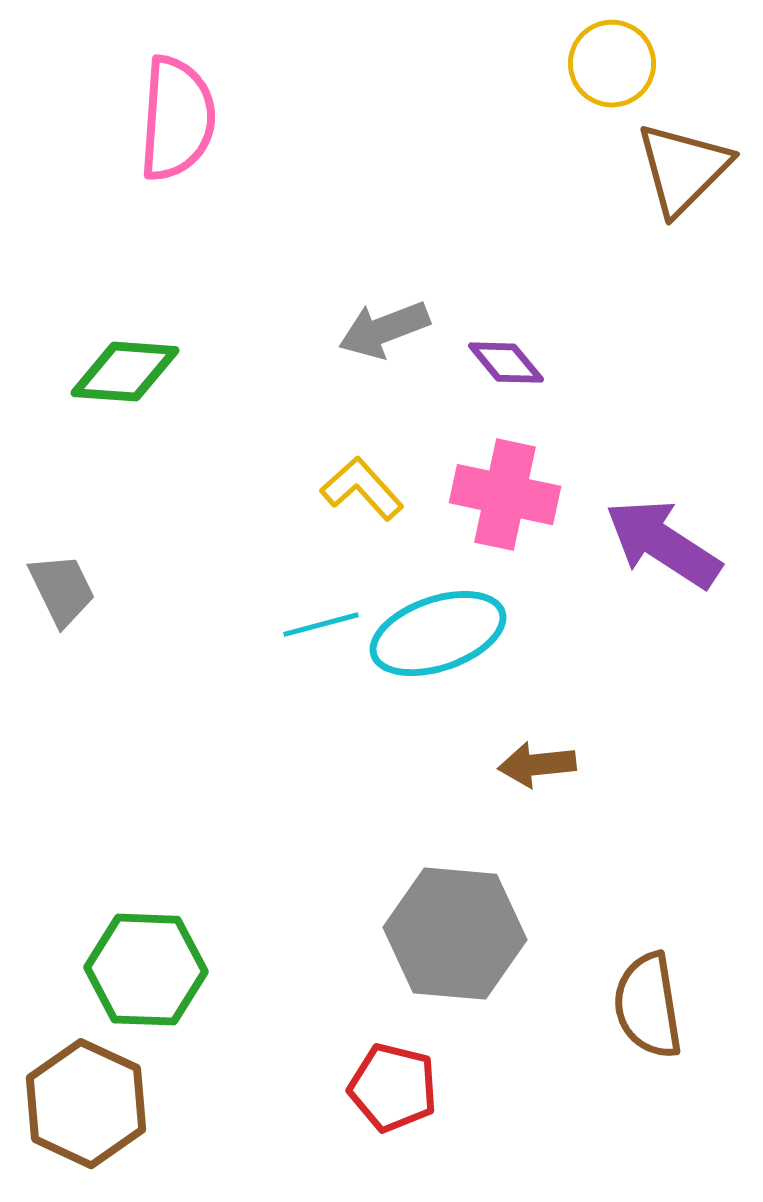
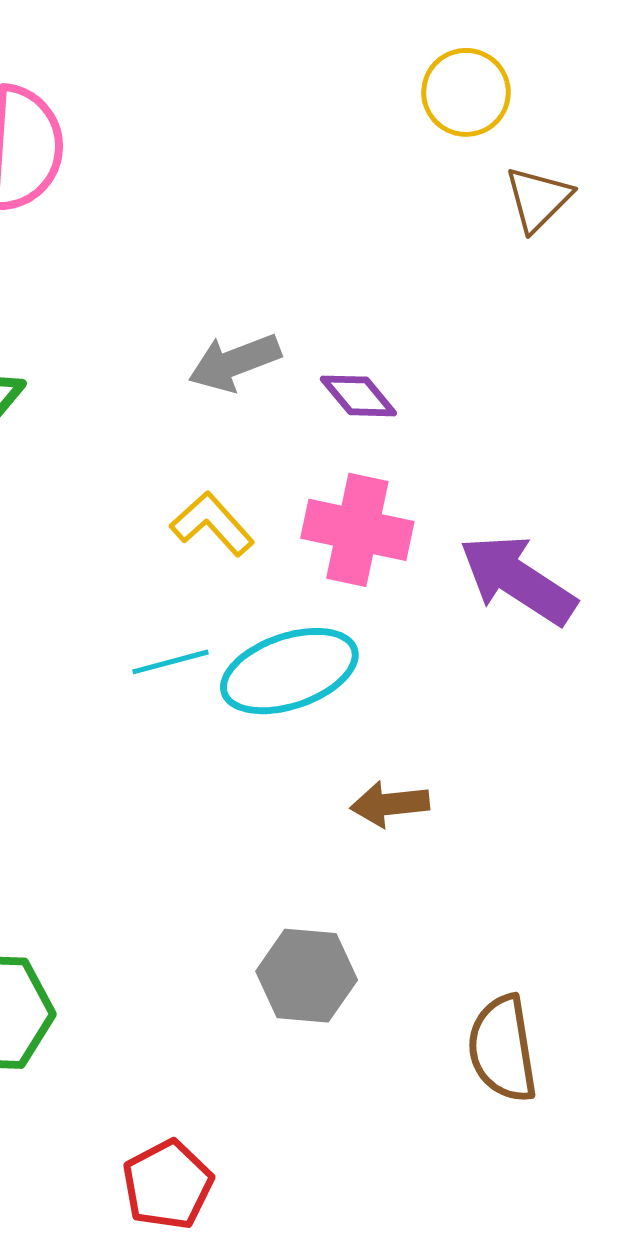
brown triangle: (683, 169) -> (538, 199), size x0.7
gray hexagon: (455, 934) -> (307, 976), size x0.7
red pentagon: (393, 1088) -> (168, 1185), moved, turned 30

